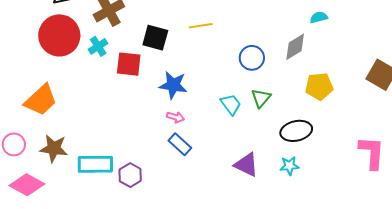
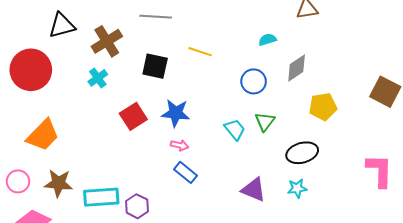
cyan semicircle: (319, 17) -> (267, 40), moved
yellow line: (201, 26) -> (200, 52), turned 30
red circle: (59, 35) -> (31, 70), moved
red square: (129, 64) -> (133, 116), moved, turned -36

